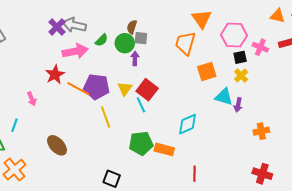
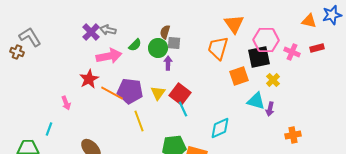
gray arrow: (74, 25) -> (108, 30), size x0.7
black square: (240, 57) -> (259, 57), moved, size x1.6
cyan line: (141, 105) -> (183, 109), moved

